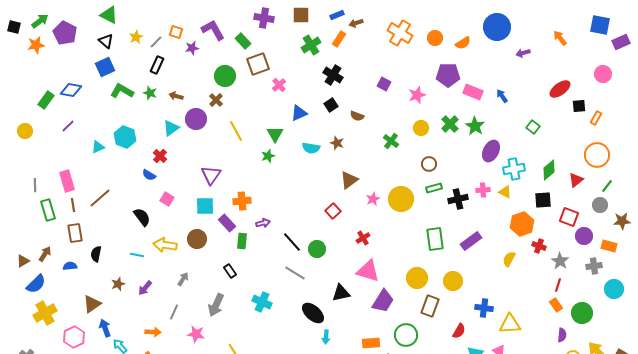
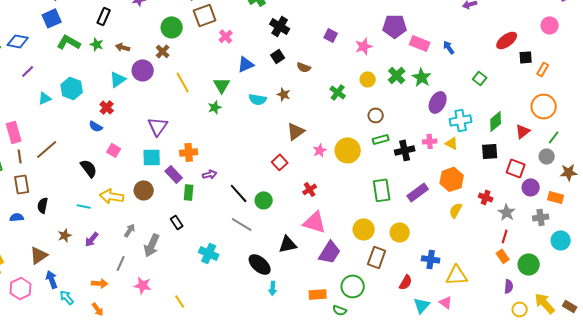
purple line: (68, 126) -> (28, 71), moved
orange hexagon: (522, 224) -> (452, 179), moved
gray arrow: (216, 305) -> (152, 245), moved

